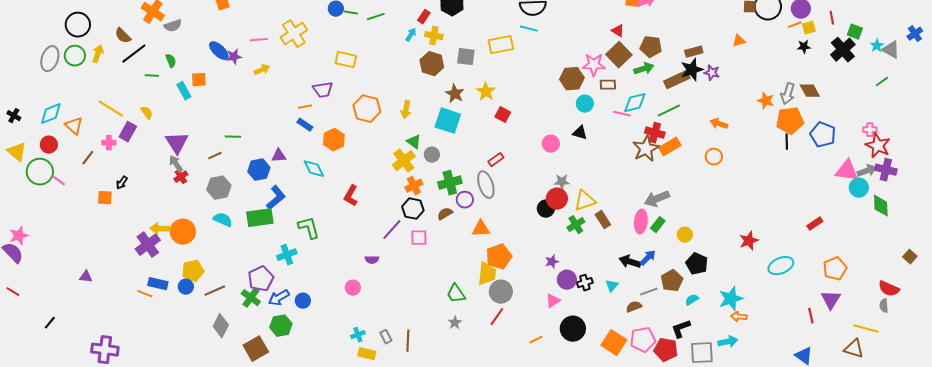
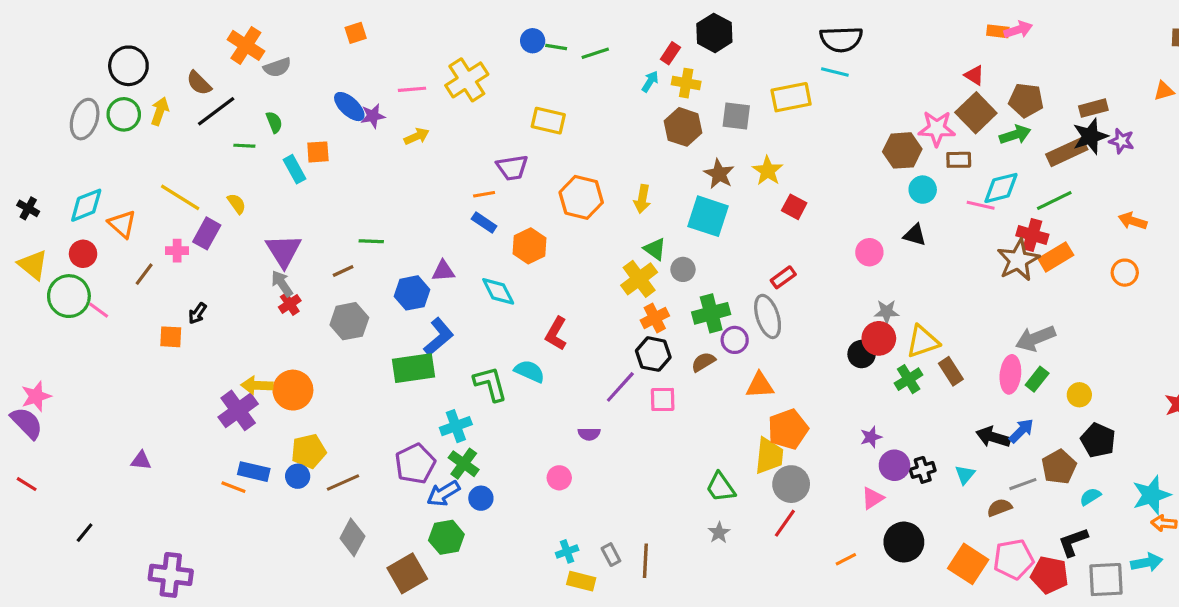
cyan semicircle: (223, 220) -> (529, 371), moved
green cross: (251, 298) -> (464, 464), moved

